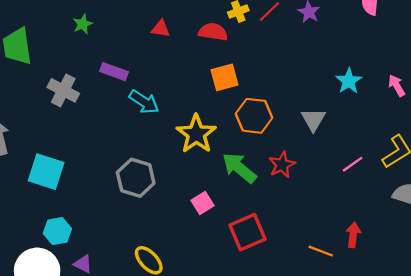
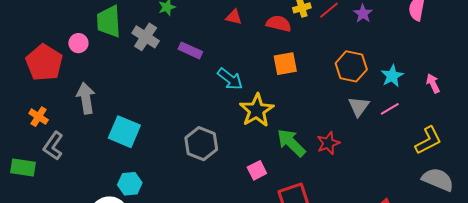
gray cross: (63, 90) -> (146, 37), moved
cyan arrow: (144, 102) -> (230, 79), moved
orange hexagon: (254, 116) -> (351, 66), moved
pink line: (353, 164) -> (390, 109), moved

